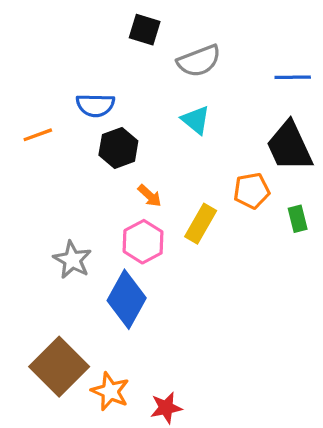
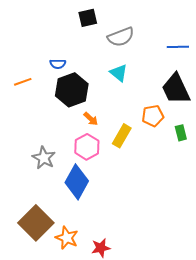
black square: (145, 30) -> (88, 18), turned -30
blue semicircle: (95, 105) -> (58, 64), size x0.7
black hexagon: (118, 148) -> (72, 90), size x1.4

